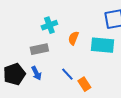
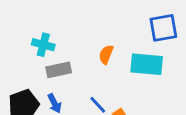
cyan cross: (49, 25) -> (43, 45), moved, turned 35

